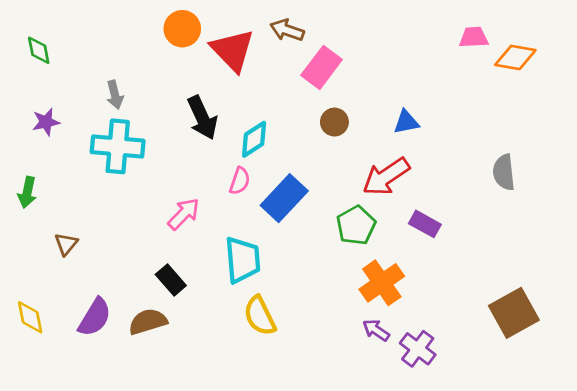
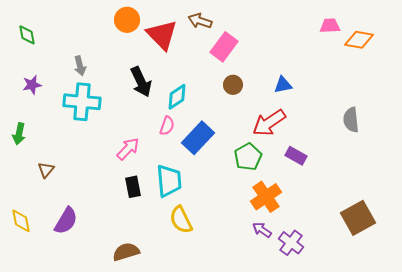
black rectangle: (171, 280) -> (133, 187), moved, turned 30
brown semicircle: (148, 322) -> (126, 252), moved

